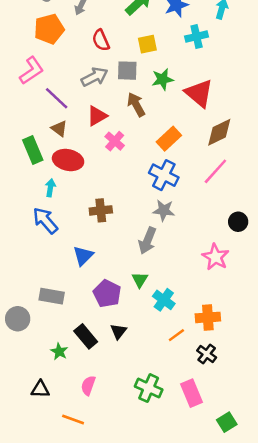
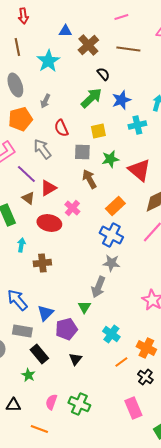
gray arrow: (94, 77) -> (42, 149), moved, turned -100
red triangle: (97, 116) -> (48, 188), moved
red ellipse: (68, 160) -> (49, 223), moved
brown cross: (101, 210) -> (42, 263), moved
blue arrow: (45, 220) -> (17, 300), moved
blue triangle: (83, 256) -> (45, 313), moved
green triangle: (140, 280) -> (84, 307), moved
purple pentagon: (107, 294) -> (66, 329), turned 30
orange cross: (208, 317) -> (146, 348), turned 30
black rectangle: (86, 336) -> (39, 354), moved
green cross: (149, 388) -> (79, 404), moved

